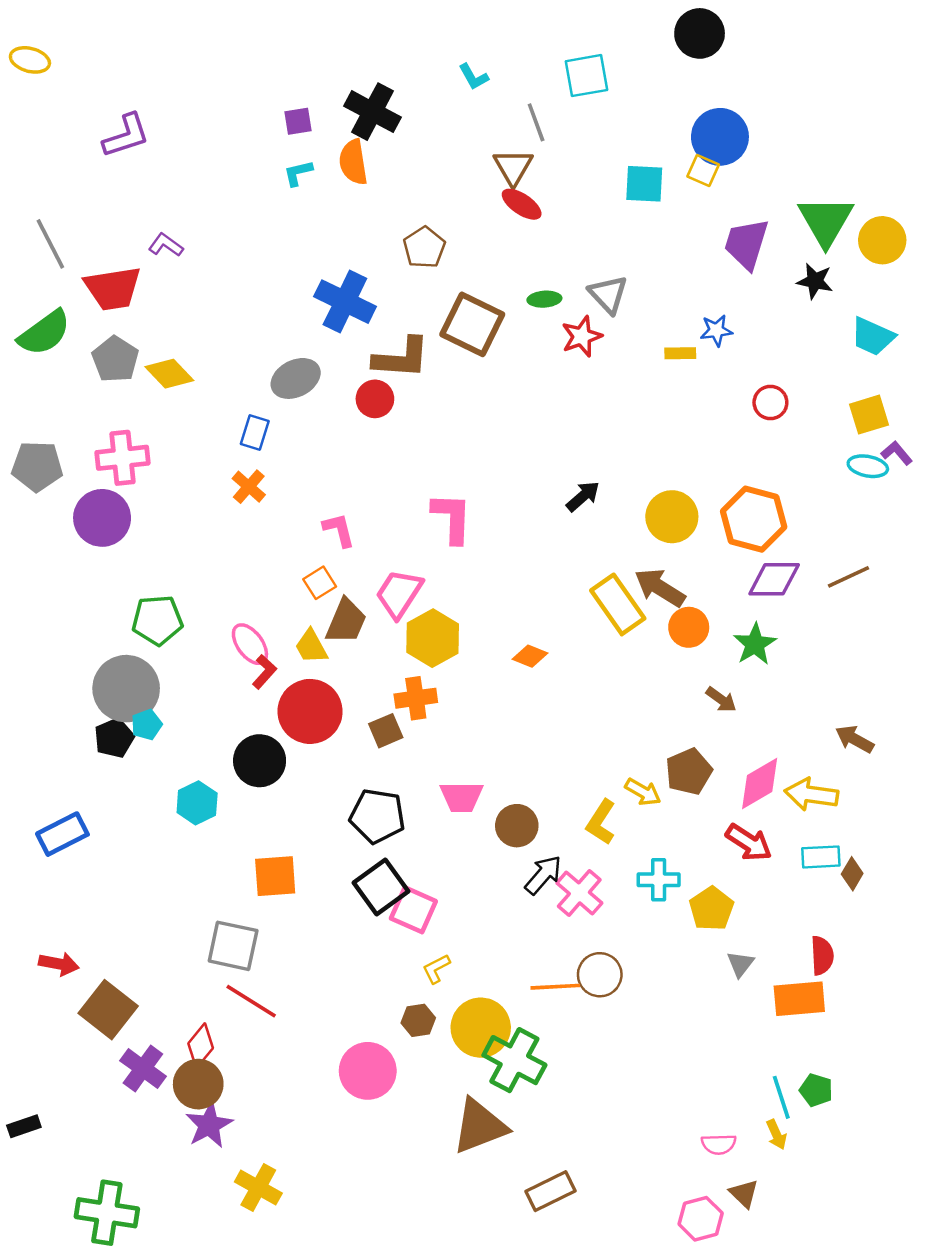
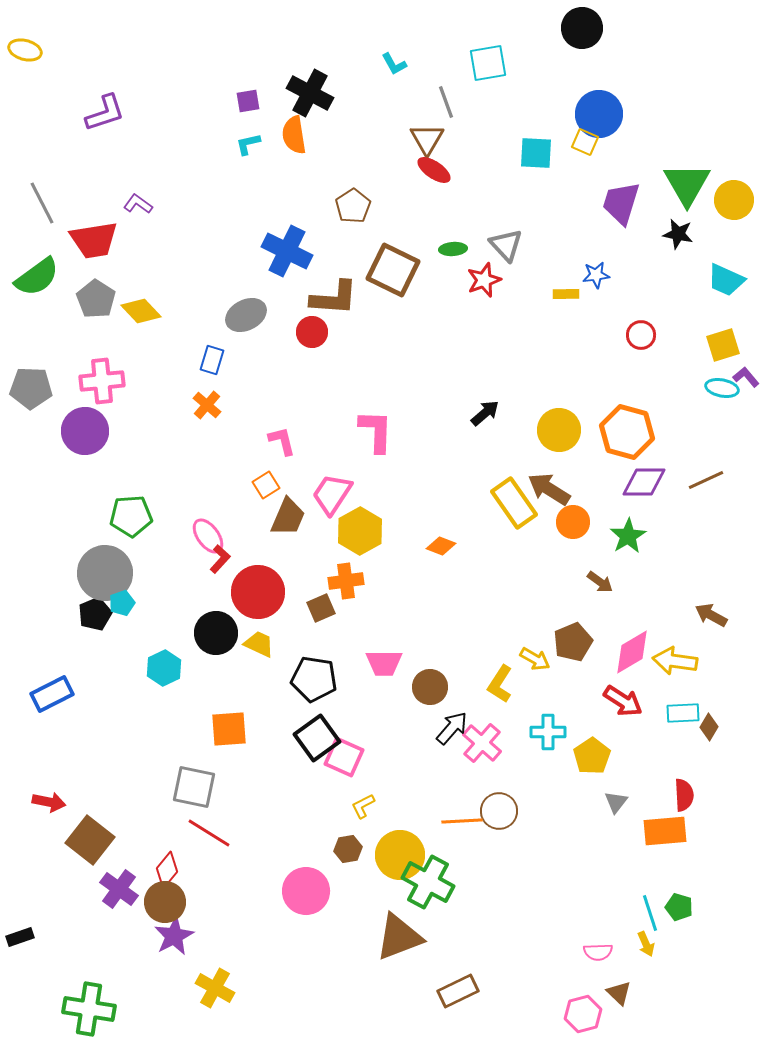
yellow trapezoid: (311, 647) -> (259, 644), moved, turned 144

